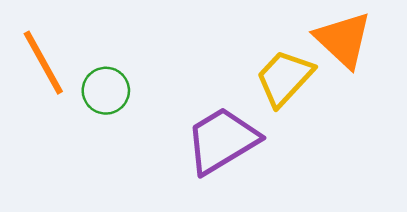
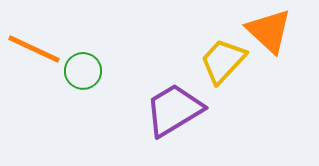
orange line: (43, 63) -> (34, 49), turned -36

